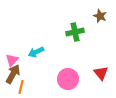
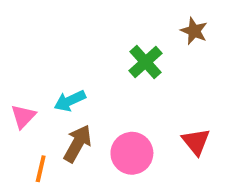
green cross: (75, 32) -> (146, 62), turned -30
brown arrow: (13, 74) -> (78, 144), moved

